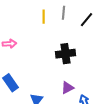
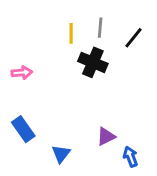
black cross: (66, 54) -> (93, 62), moved, turned 30

